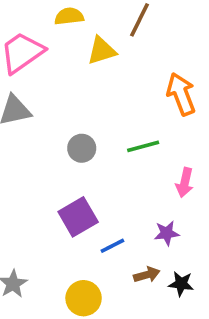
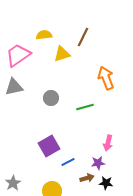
gray circle: (82, 148) -> (51, 98), moved
pink arrow: (185, 183) -> (108, 143), moved
purple star: (167, 233) -> (98, 163), moved

